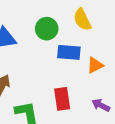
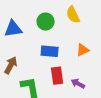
blue rectangle: (69, 52) -> (50, 51), moved
purple arrow: (101, 105) -> (78, 84), moved

